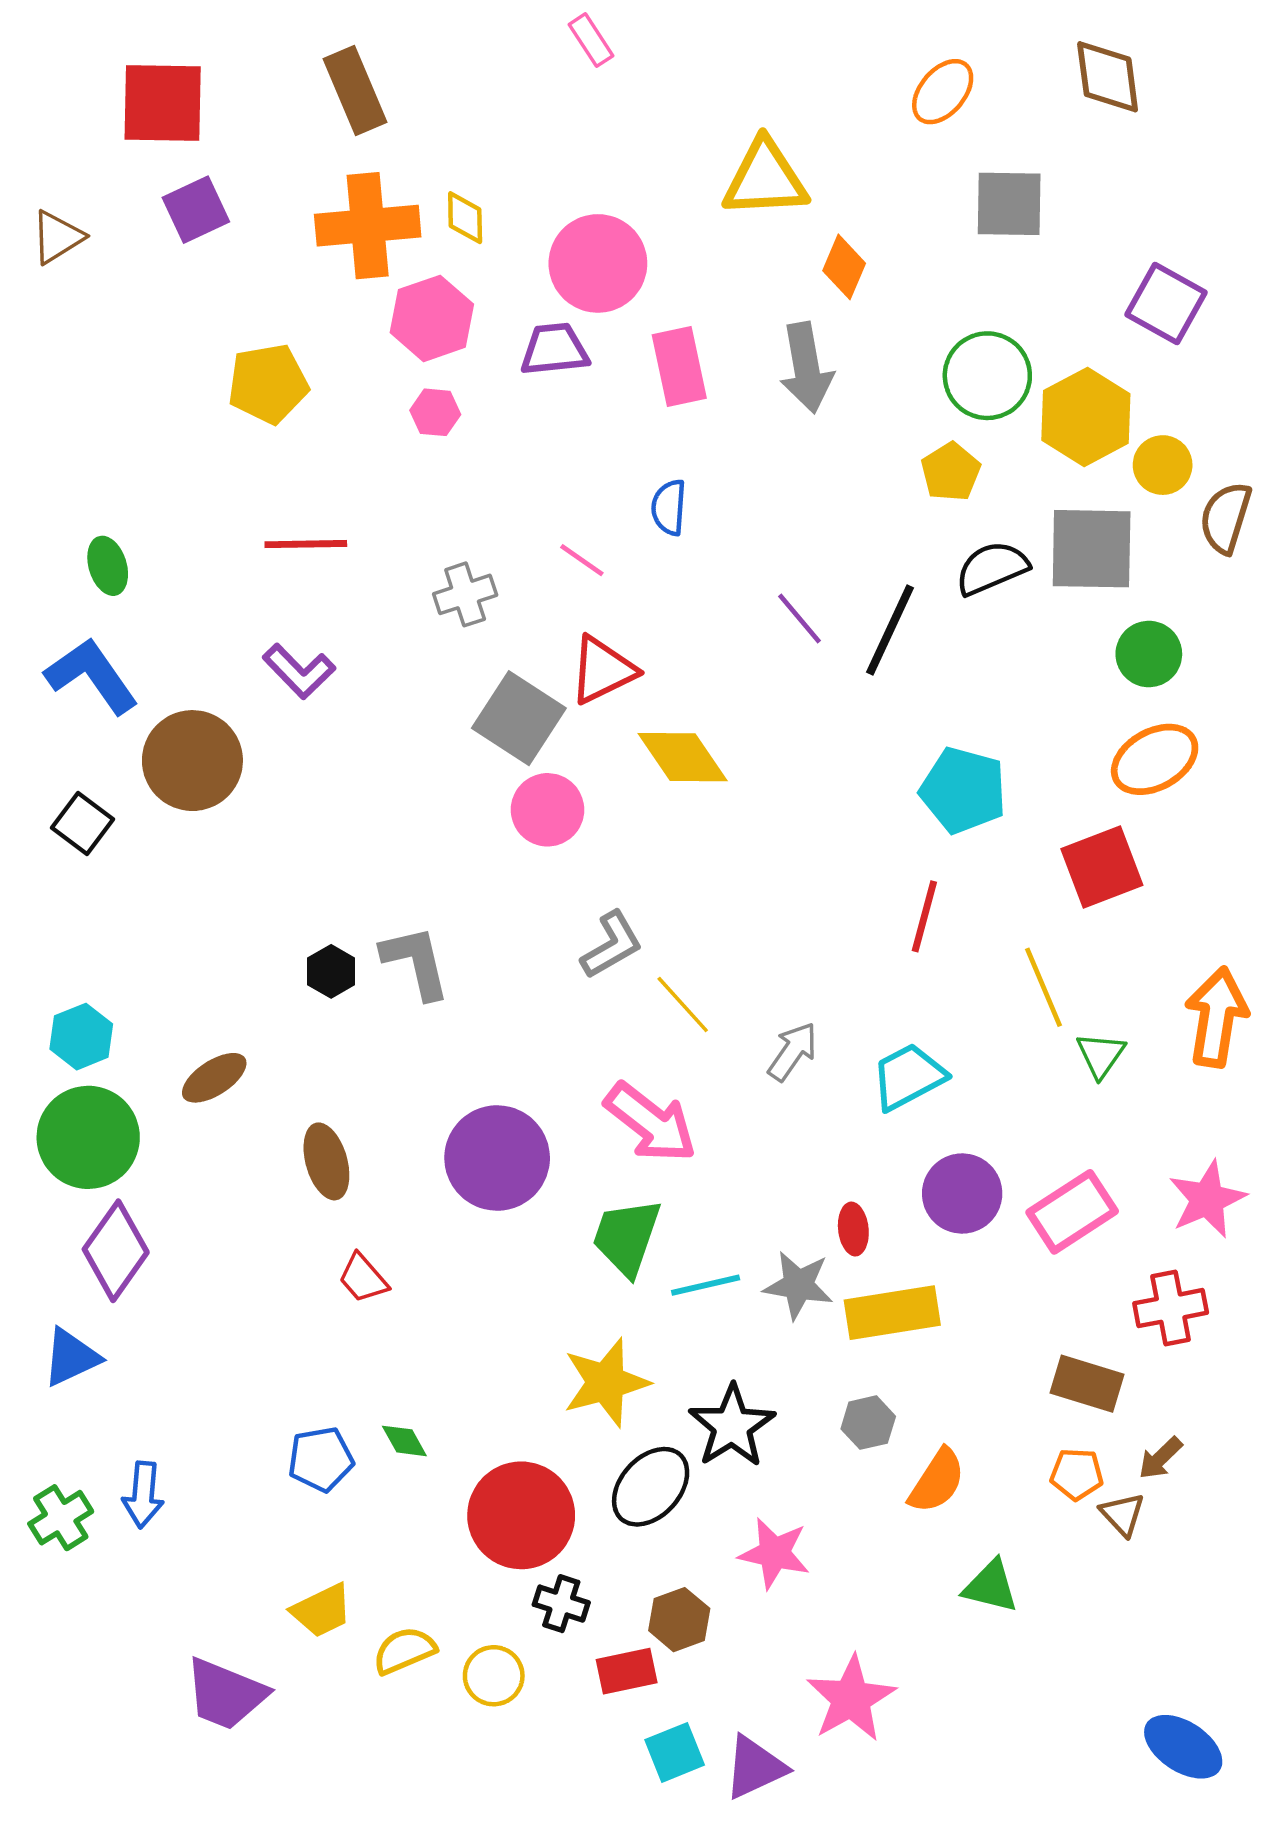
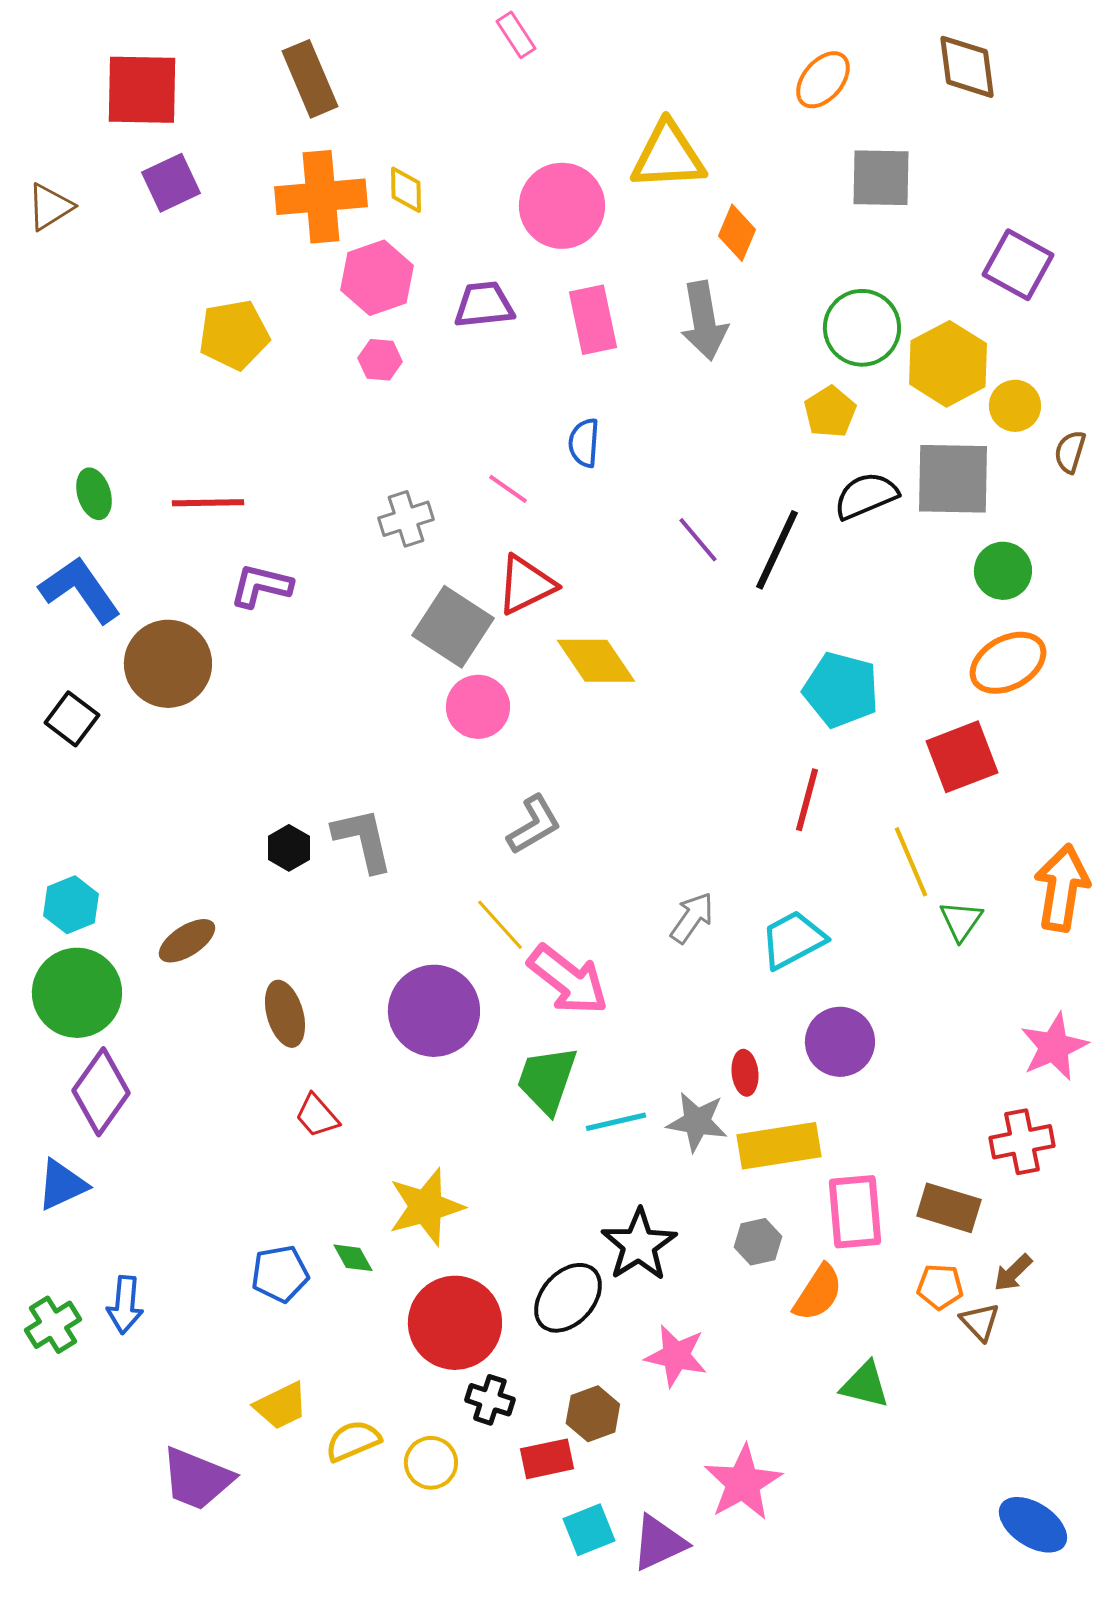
pink circle: (598, 263) -> (562, 206), moved
brown semicircle: (1226, 518) -> (1070, 452), size x0.7
red line: (306, 544) -> (208, 503), moved
purple L-shape: (299, 671) -> (261, 586), turned 148
yellow line: (683, 1005) -> (500, 925), moved
pink rectangle: (1072, 1212) -> (855, 1212), moved, turned -62
yellow star: (606, 1382) -> (426, 1207), moved

